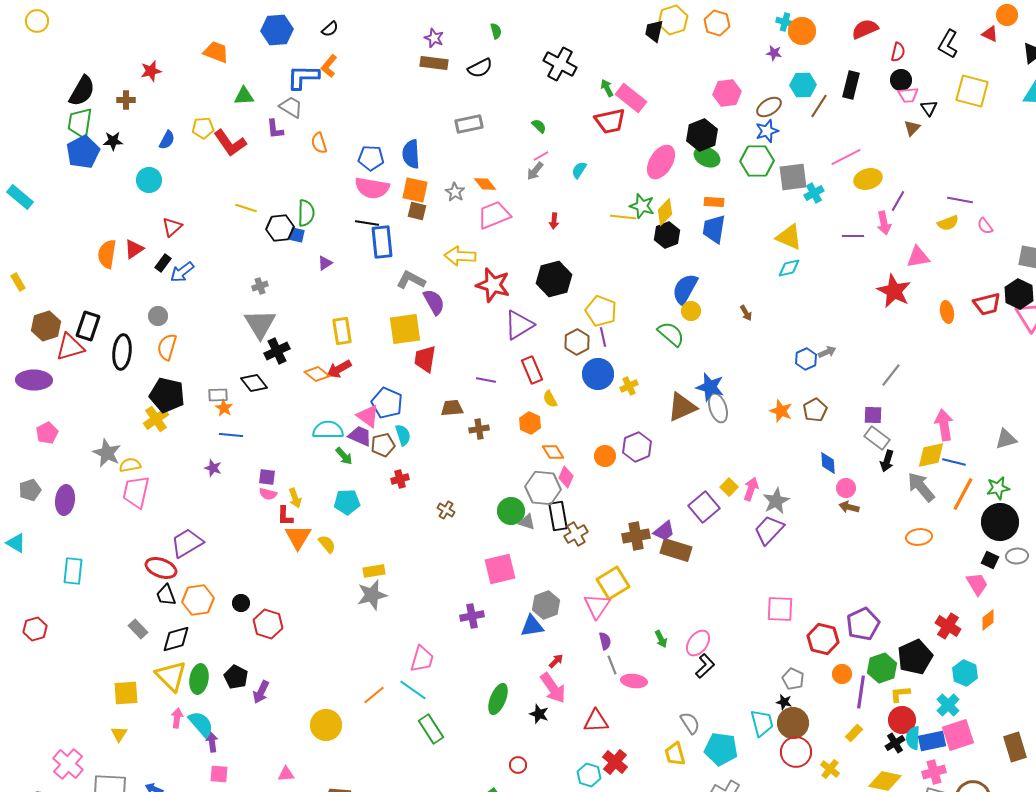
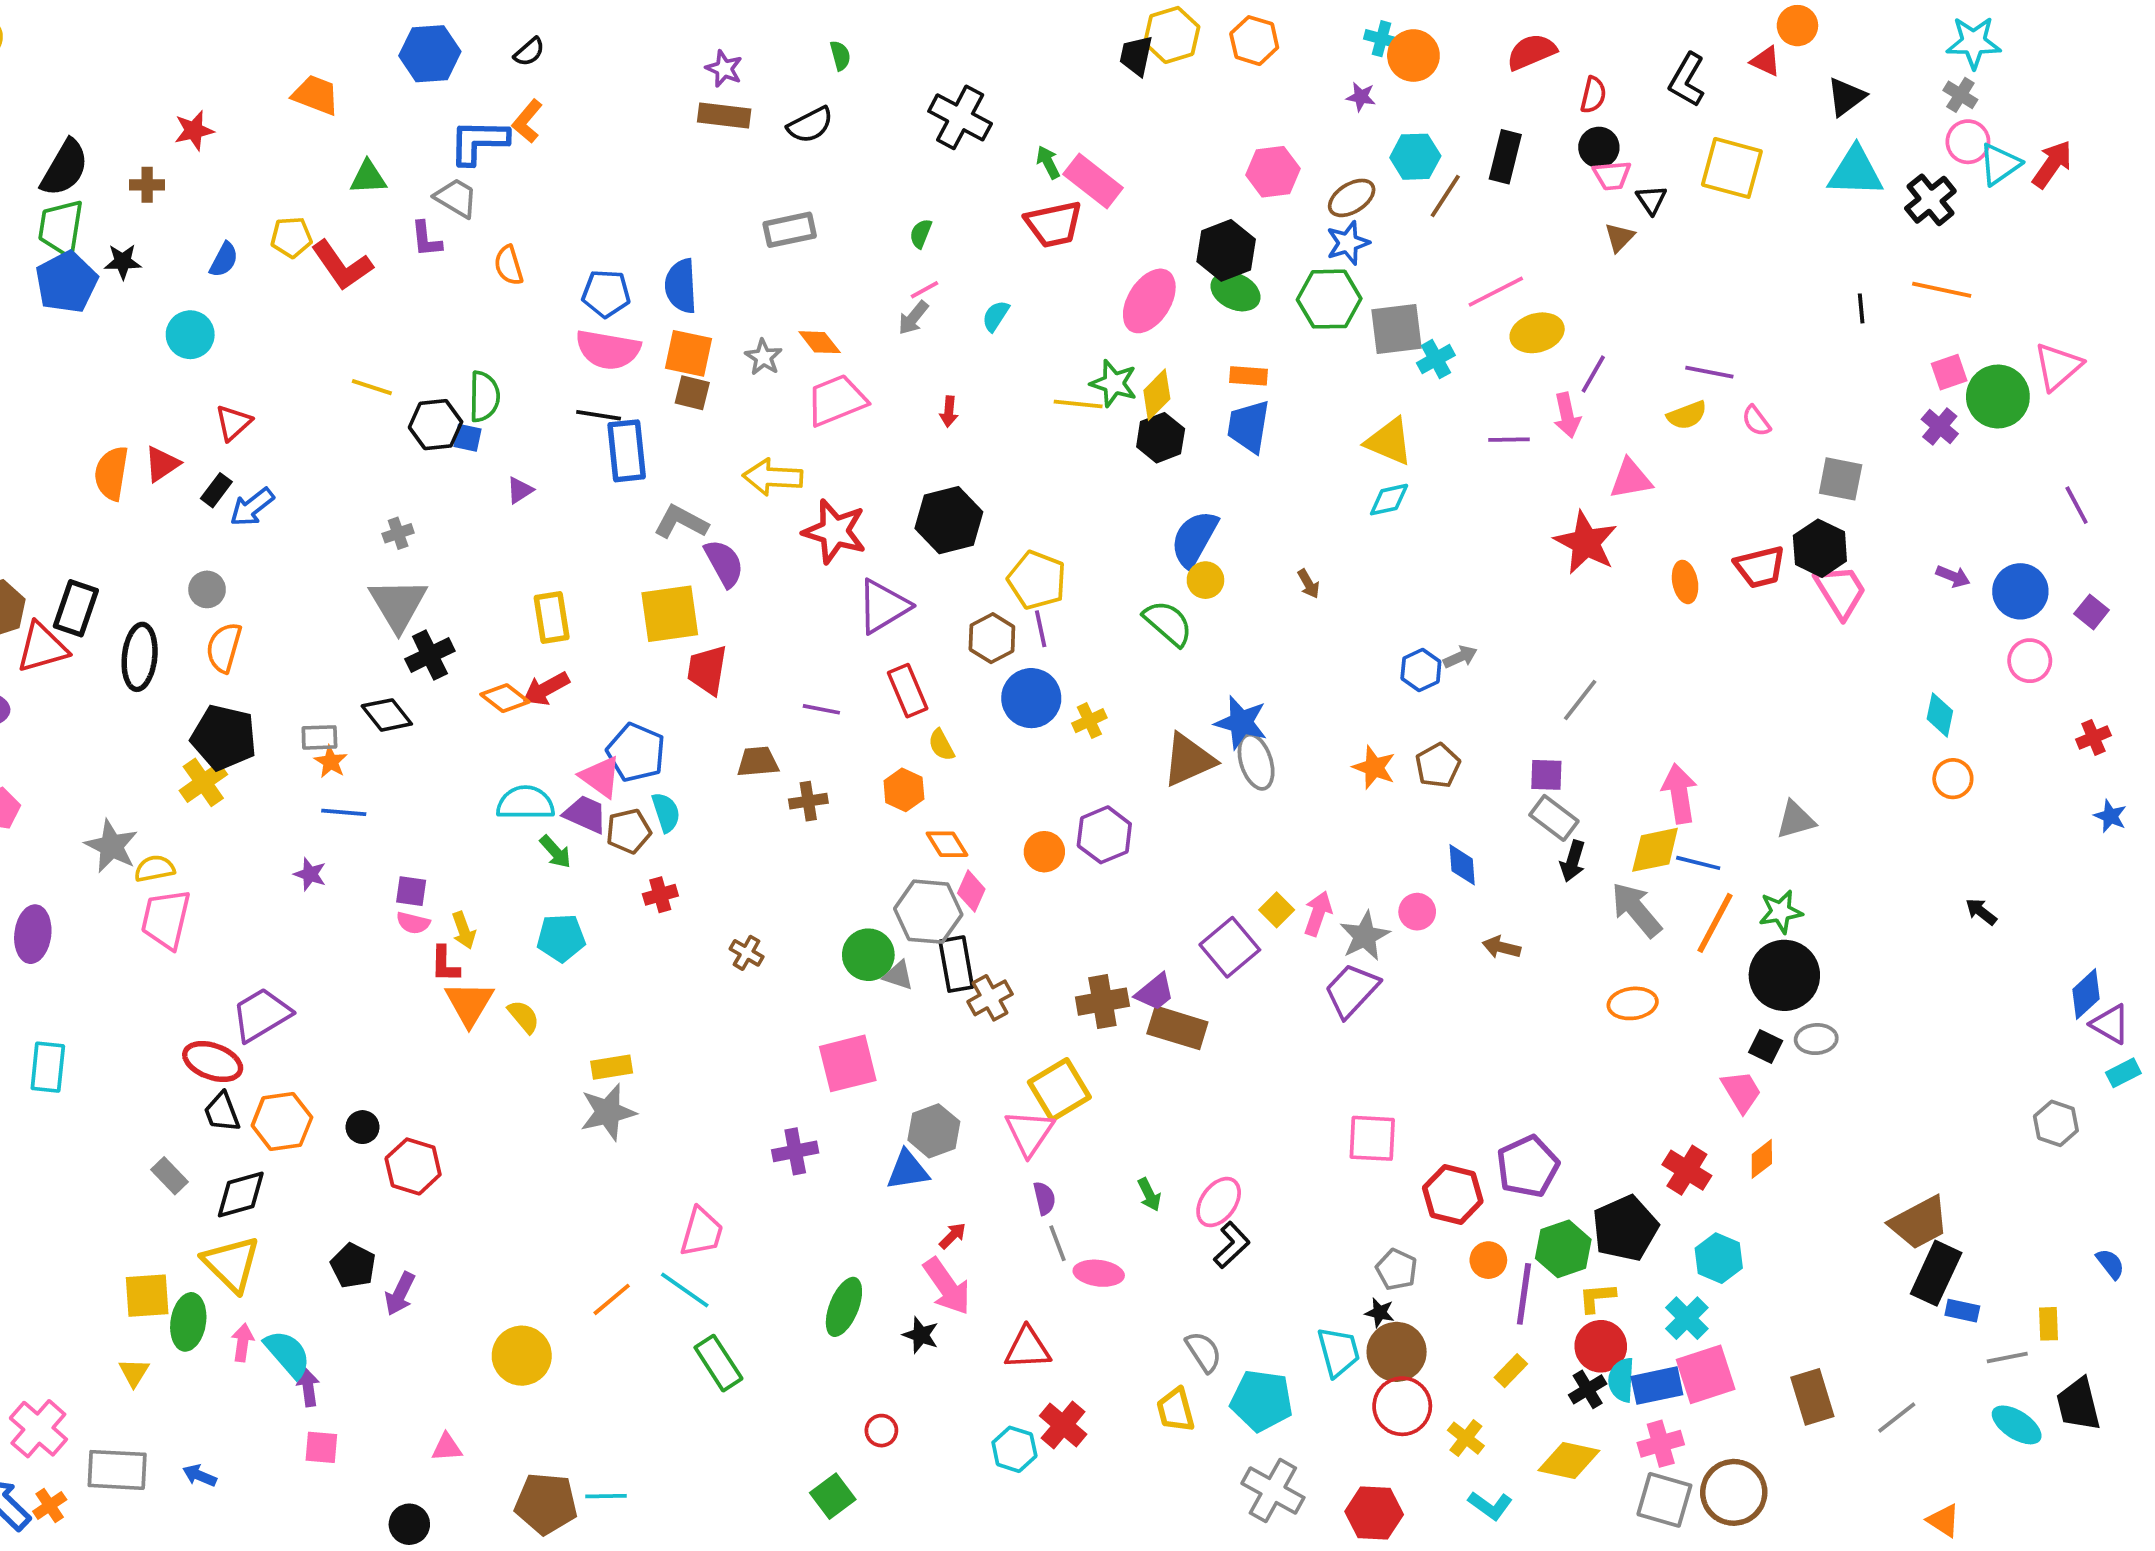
green semicircle: (539, 126) -> (921, 234), turned -112
pink circle: (846, 488) -> (1417, 912), moved
green ellipse: (199, 679) -> (188, 1322), moved

